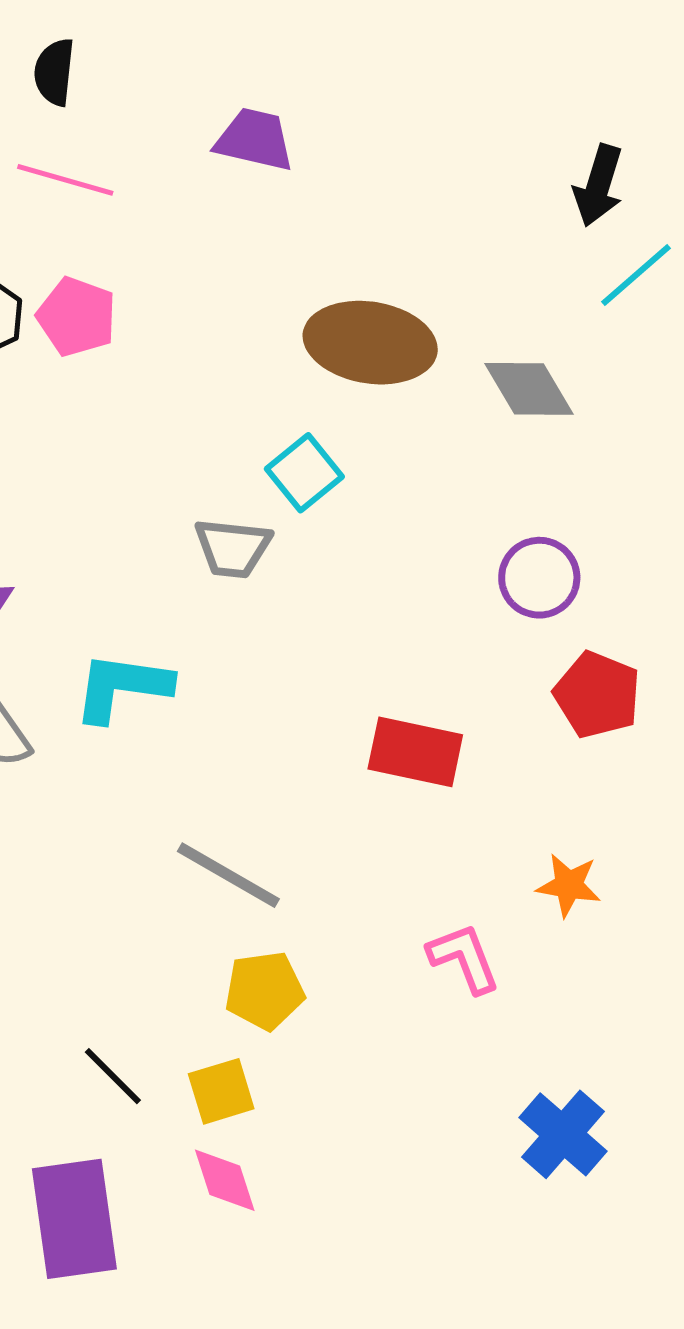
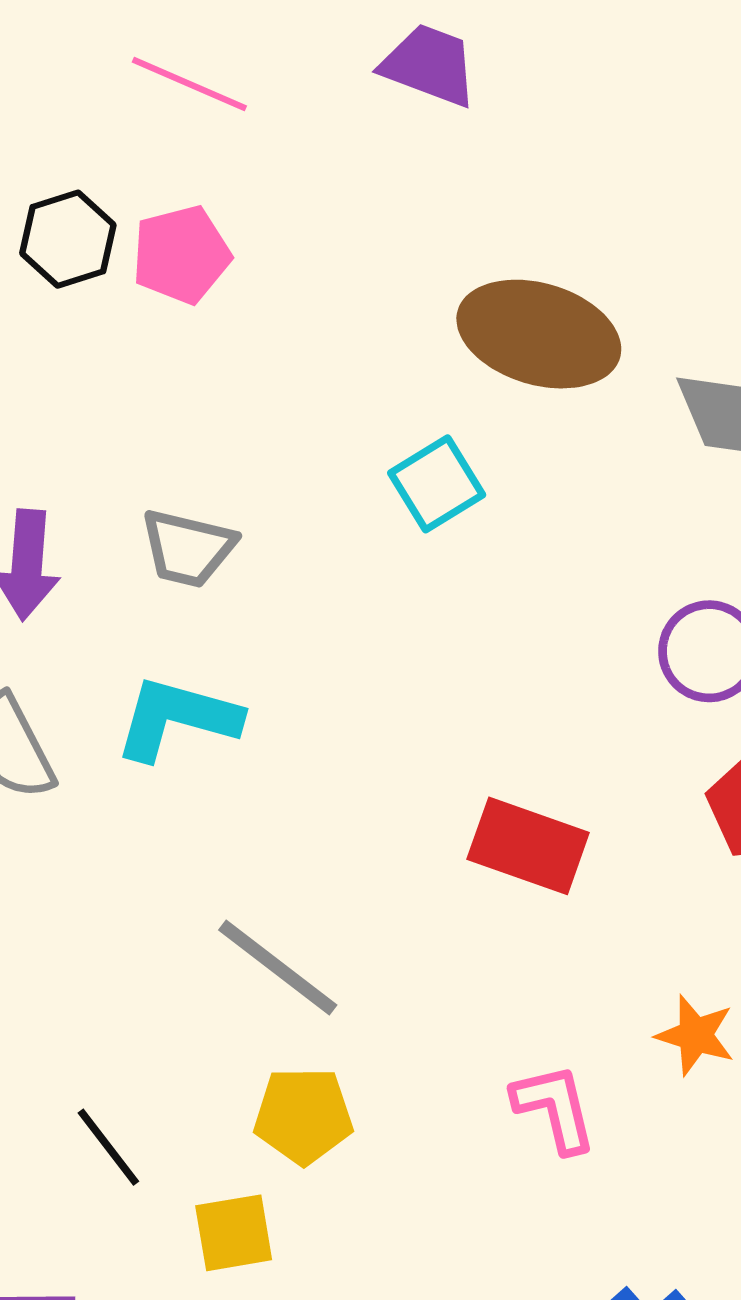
pink pentagon: (77, 317) -> (181, 255), turned 30
gray trapezoid: (233, 548) -> (188, 548), moved
black line: (113, 1076) -> (108, 1147), moved

